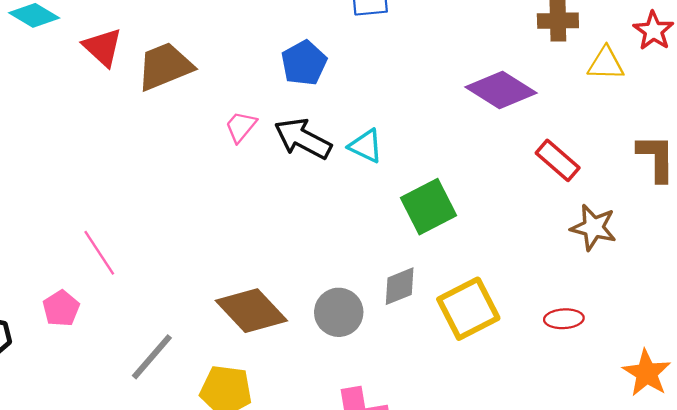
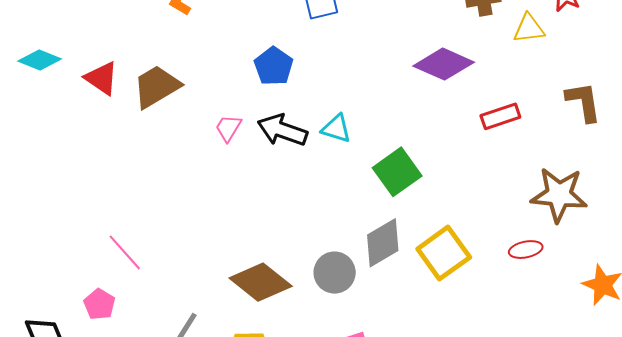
red rectangle: (558, 160) -> (500, 116), turned -51
brown star: (593, 227) -> (559, 195), moved, size x1.4
gray diamond: (400, 286) -> (383, 243), size x1.4

